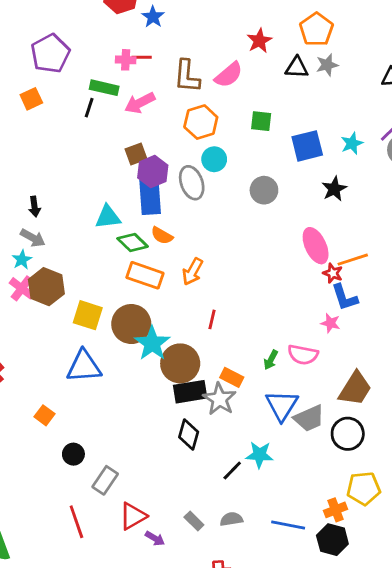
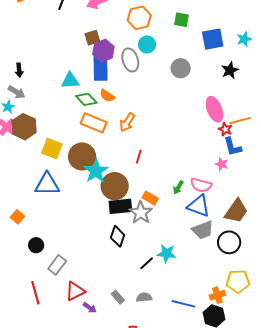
blue triangle: (282, 405) -> (199, 206), moved, turned -45

